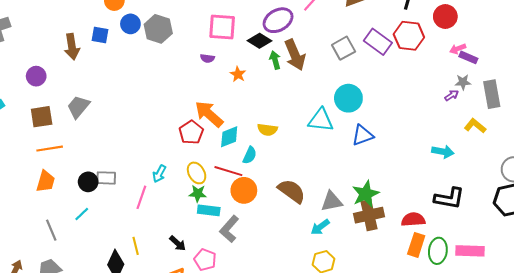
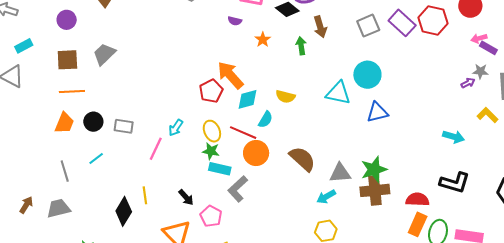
brown arrow: (295, 55) -> (320, 27), size x0.7
green arrow: (275, 60) -> (301, 46), moved
black circle: (88, 182) -> (93, 122), moved

